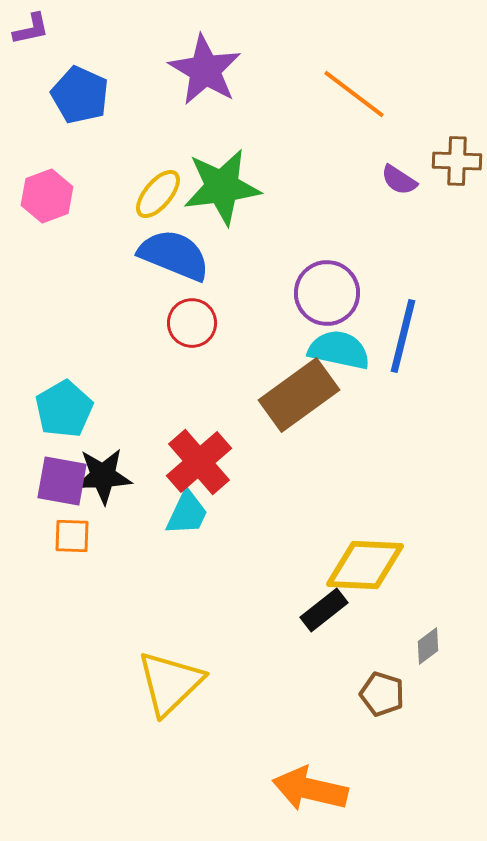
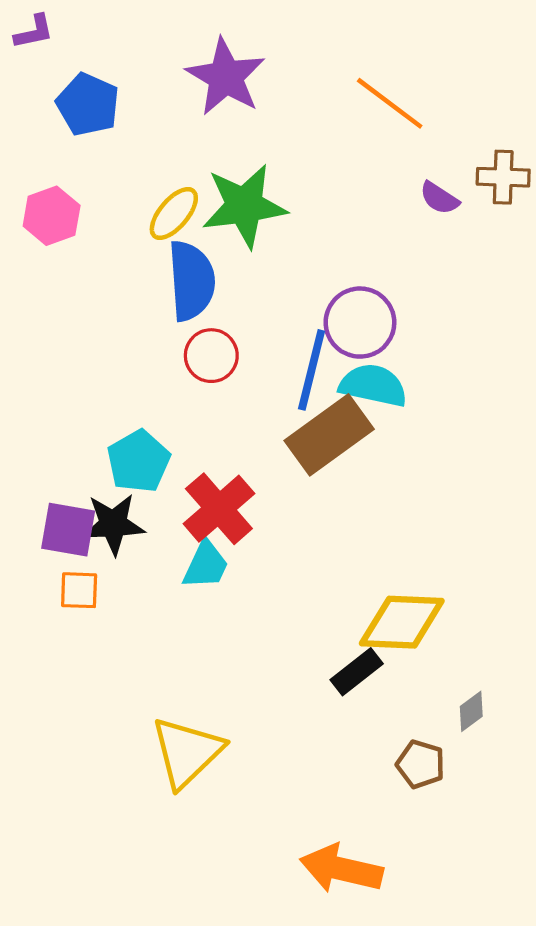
blue semicircle: (174, 255) -> (191, 281), turned 64
blue line: (403, 336) -> (312, 370), moved
cyan pentagon: (64, 409) -> (139, 461), moved

